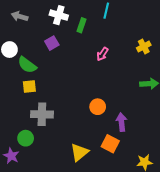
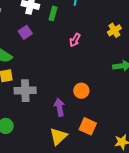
orange circle: (98, 107) -> (81, 91), moved
gray cross: (42, 114) -> (25, 91), moved
purple arrow: (122, 122) -> (59, 107), moved

